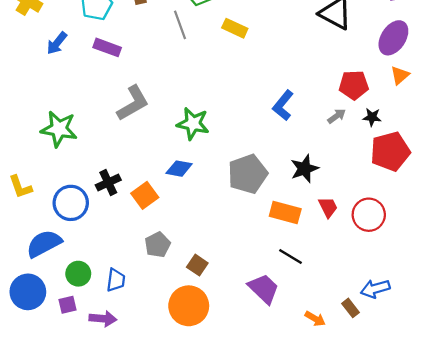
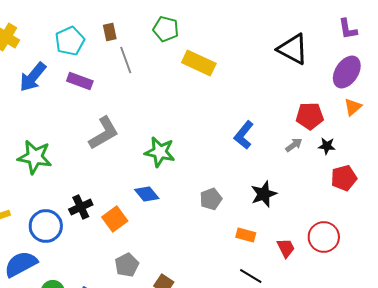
gray line: (180, 25) -> (126, 60), moved
yellow rectangle: (235, 28) -> (199, 63), size x1.4
blue arrow: (57, 43) -> (33, 77), size x1.4
red pentagon: (390, 151) -> (344, 178), size x0.7
blue diamond: (179, 169) -> (147, 194), turned 40
gray pentagon: (248, 174) -> (211, 199), size x0.6
red trapezoid: (328, 207) -> (286, 248), moved
orange rectangle: (285, 213) -> (246, 235), size x0.7

